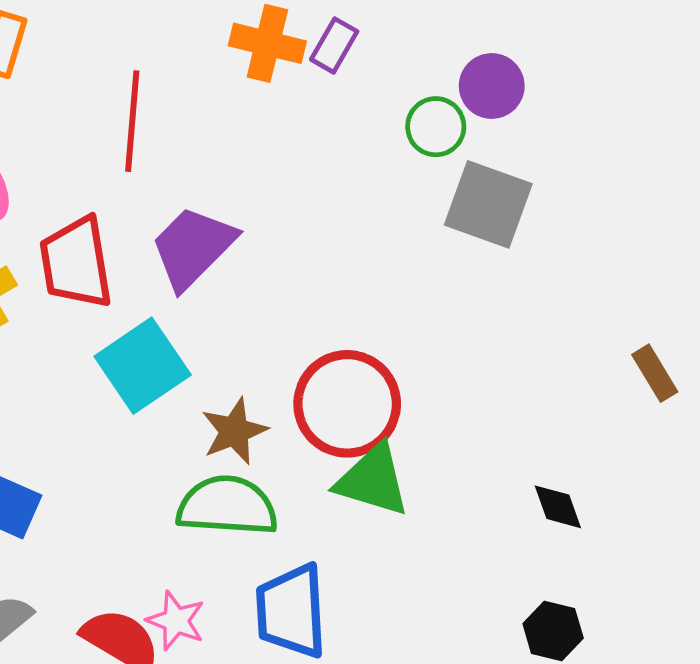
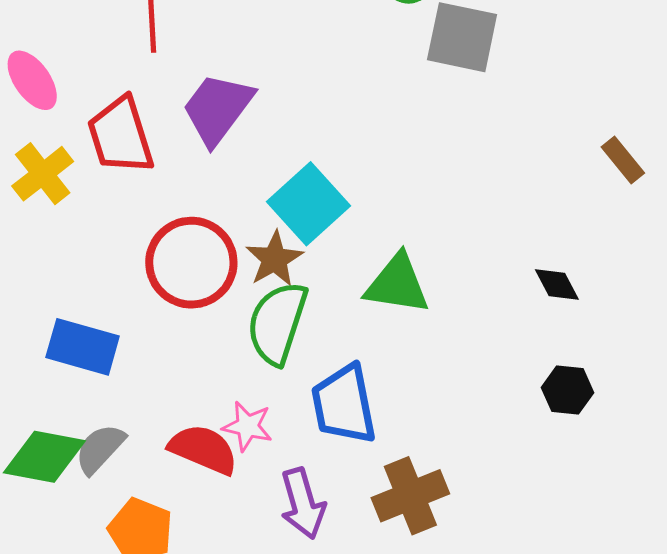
cyan square: (143, 366) -> (309, 204), moved
red circle: (347, 404) -> (191, 263), moved
green semicircle: (227, 506) -> (277, 323), turned -68

